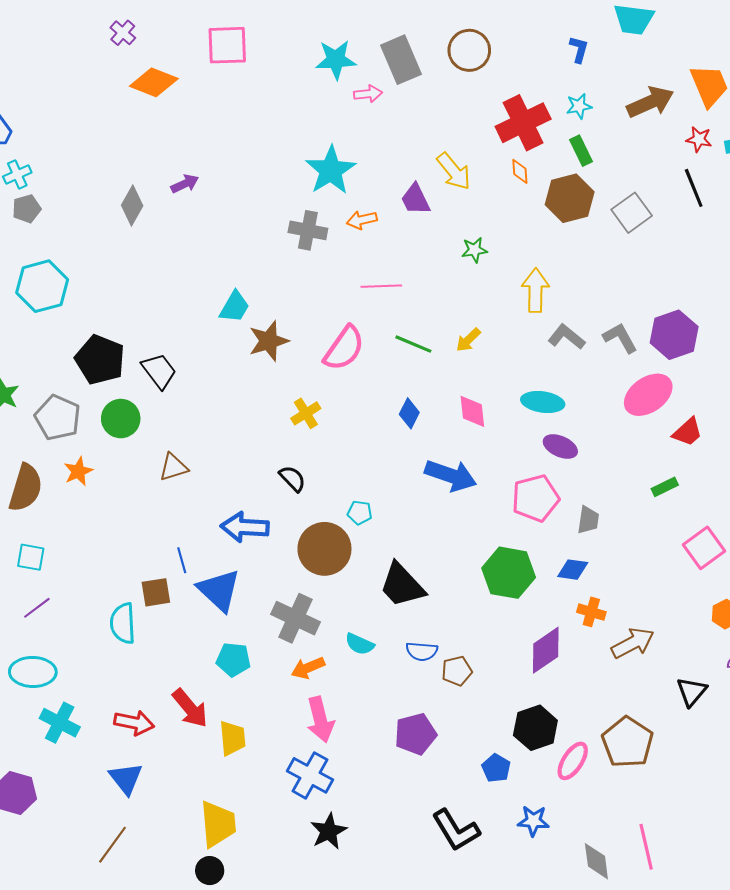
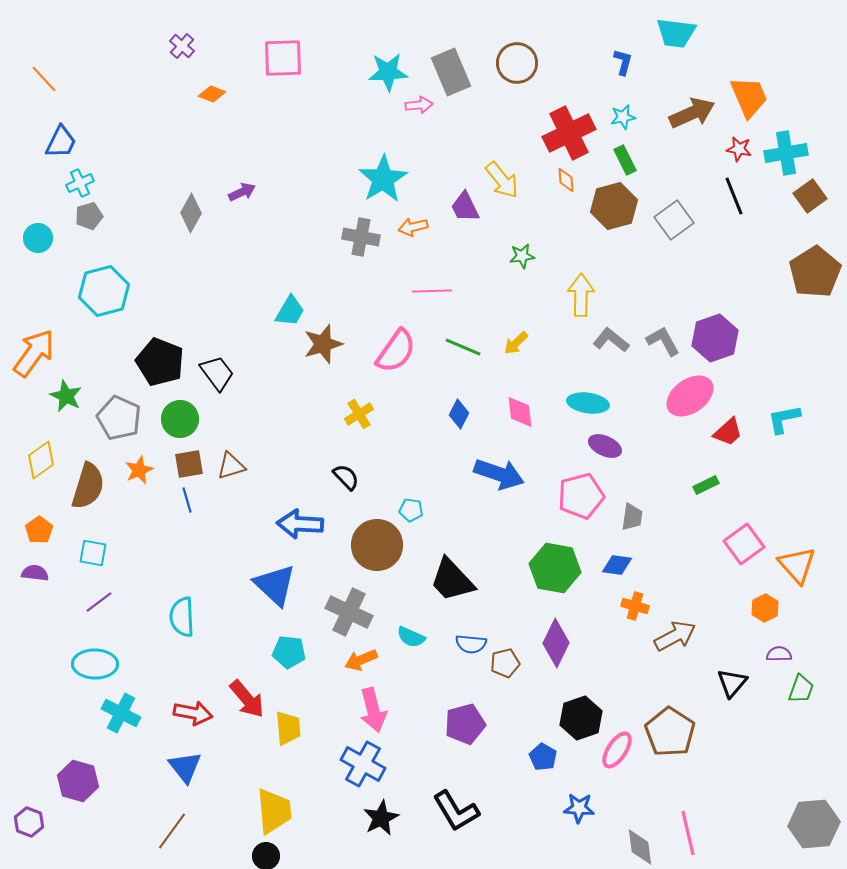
orange diamond: (154, 82) -> (212, 94), size x0.6
blue line: (182, 560) -> (187, 500), moved
brown square: (156, 592) -> (189, 464), moved
purple diamond: (546, 650) -> (556, 643), moved, turned -30
black L-shape: (456, 830) -> (456, 811), moved

